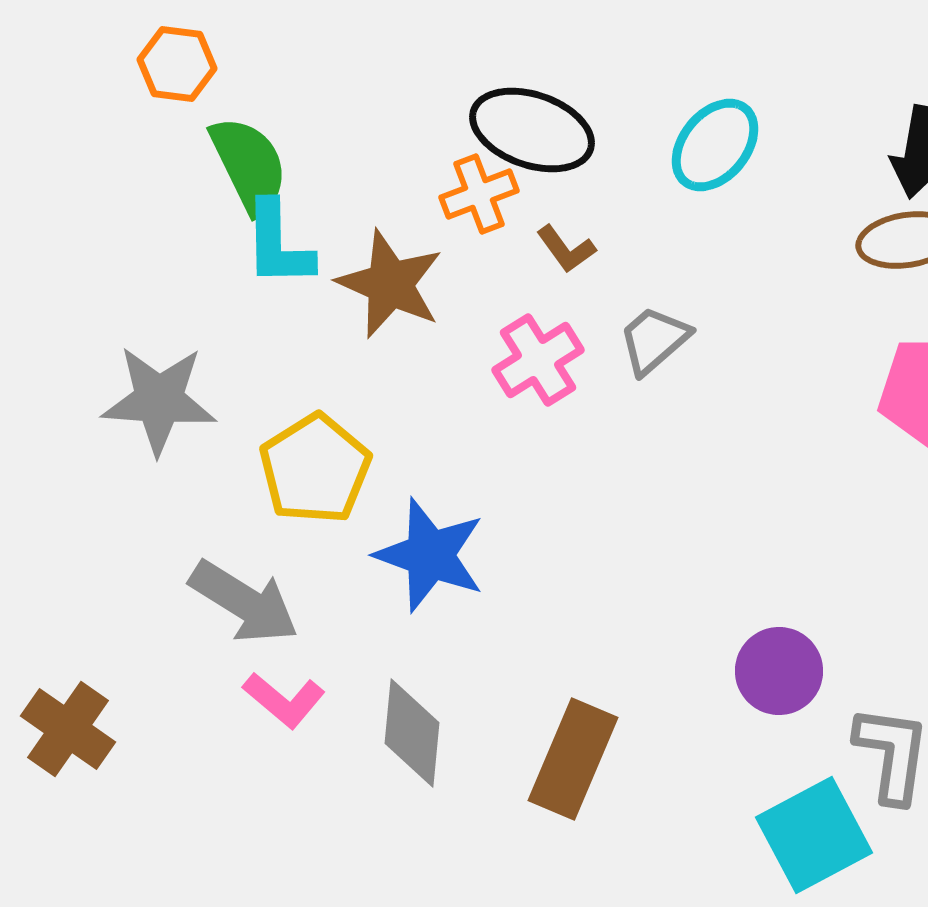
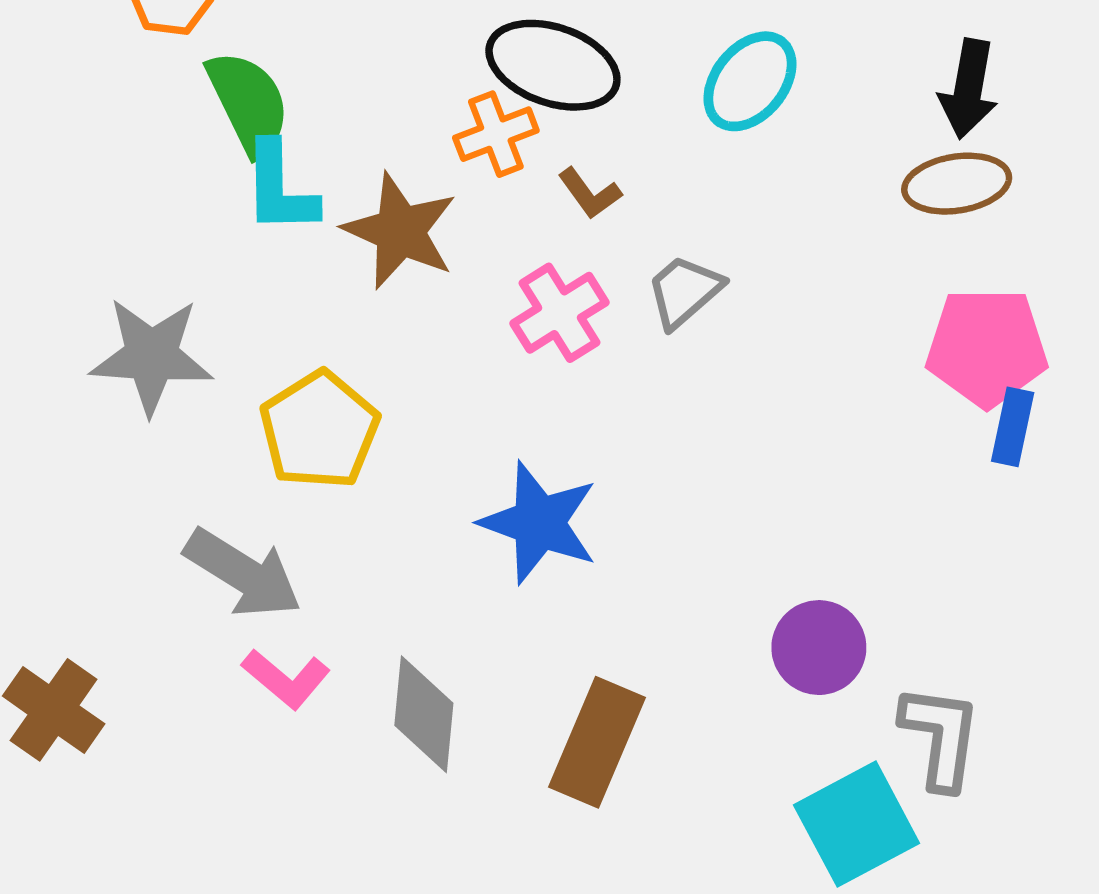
blue star: (430, 555) -> (539, 523), moved

